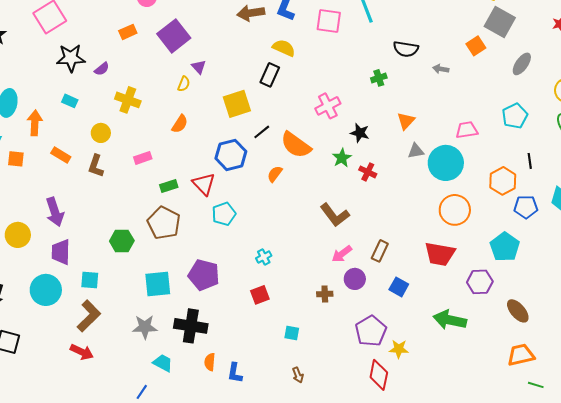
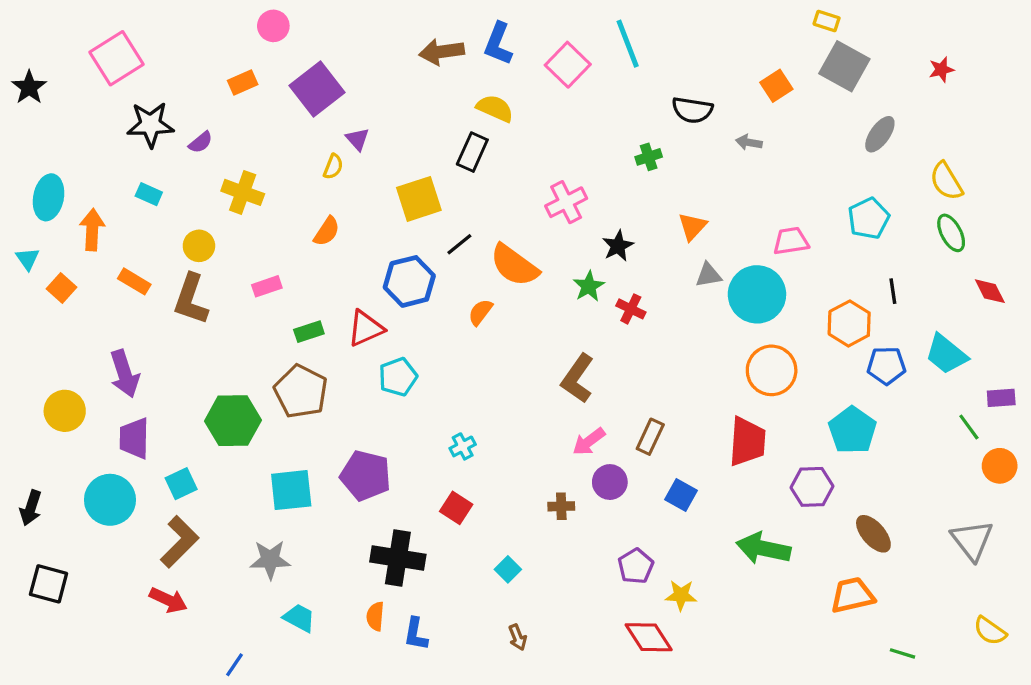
pink square: (329, 21) -> (568, 65), turned 36
orange square: (476, 46) -> (776, 86), moved
black star: (360, 133) -> (618, 246), turned 30
orange square: (16, 159) -> (61, 288), turned 36
brown L-shape: (96, 166) -> (191, 299), size x1.4
red triangle: (204, 184) -> (366, 328), turned 50
brown L-shape: (335, 215) -> (577, 378), turned 72
green hexagon: (122, 241) -> (233, 421), size x1.4
red trapezoid: (440, 254) -> (747, 442), turned -96
cyan square: (90, 280) -> (181, 484), turned -30
red square: (260, 295) -> (456, 508), turned -36
black cross: (191, 326) -> (398, 558), moved
purple pentagon: (371, 331) -> (636, 566), size x0.7
cyan square: (292, 333) -> (508, 569), turned 35
orange trapezoid: (521, 355) -> (852, 595), moved
red diamond: (379, 375) -> (649, 637), turned -44
blue line: (142, 392) -> (235, 665), moved

